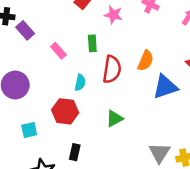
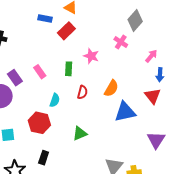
pink star: (113, 15) -> (91, 56), moved
purple rectangle: (25, 30) -> (15, 78), moved
red semicircle: (112, 69) -> (82, 92), size x0.6

